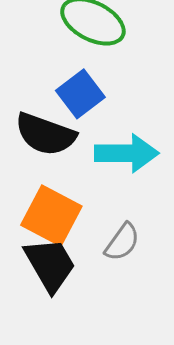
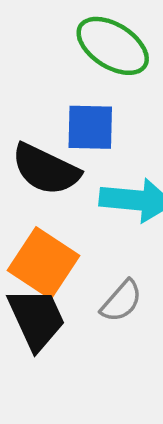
blue square: (80, 94) -> (90, 127), turned 33

